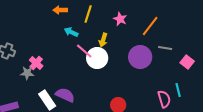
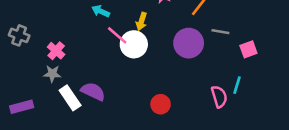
pink square: (187, 62) -> (248, 49), turned 32
gray star: (27, 73) -> (52, 74), moved
cyan line: (178, 90) -> (237, 85), turned 32

